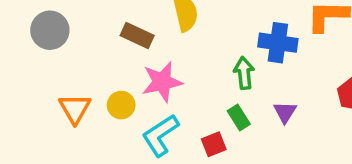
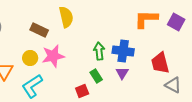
blue cross: (278, 43) -> (123, 51), moved
yellow circle: (121, 105) -> (30, 58), moved
cyan L-shape: (160, 135) -> (32, 86), moved

